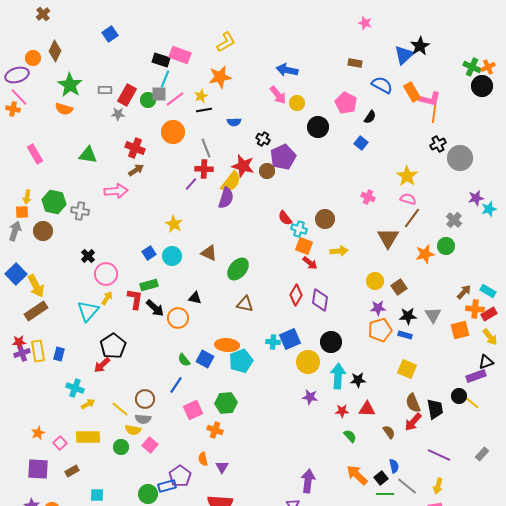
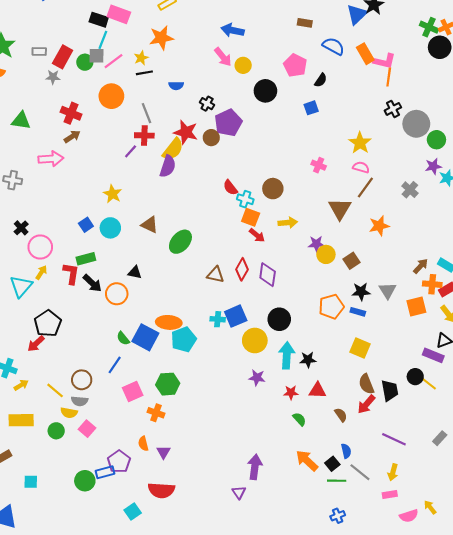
blue square: (361, 143) -> (311, 108), turned 32
green circle: (446, 246) -> (436, 140), moved
brown triangle: (245, 304) -> (216, 275), moved
purple star: (378, 308) -> (316, 244), moved
blue square: (205, 359) -> (145, 337), size x1.4
purple rectangle: (476, 376) -> (433, 355), turned 42

